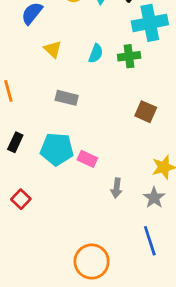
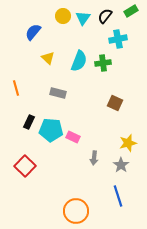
cyan cross: (150, 23) -> (118, 39), size x0.7
cyan semicircle: (96, 53) -> (79, 61), size x1.5
black rectangle: (15, 142) -> (29, 122), moved
red square: (21, 199) -> (25, 166), size x1.5

